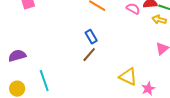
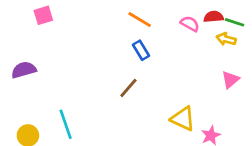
blue rectangle: (91, 37) -> (141, 50), moved
purple semicircle: (17, 56) -> (24, 70), moved

